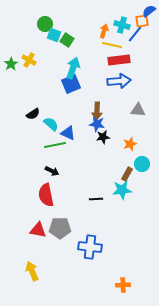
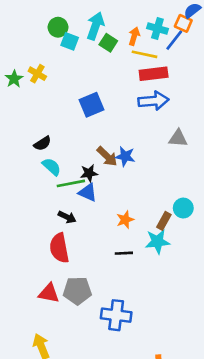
orange square: (142, 21) -> (183, 23), turned 32
green square: (67, 40) -> (108, 43), moved
cyan arrow: (73, 68) -> (95, 26), moved
brown arrow: (97, 111) -> (107, 156), moved, turned -48
cyan semicircle: (51, 124) -> (52, 167), moved
blue triangle: (68, 133) -> (88, 193), moved
black star: (103, 137) -> (89, 173), moved
orange star: (130, 144) -> (125, 220), moved

